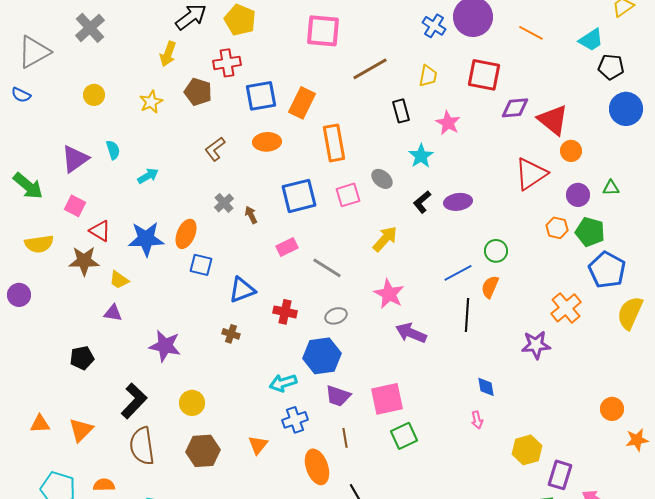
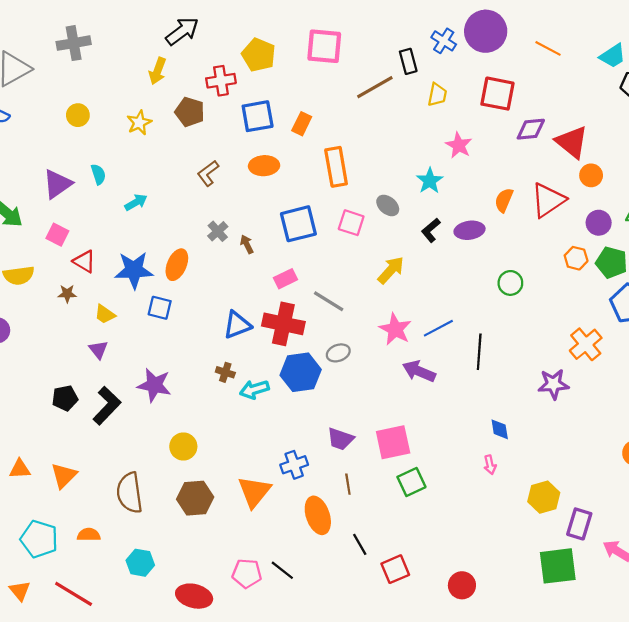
yellow pentagon: (240, 20) -> (259, 55), moved
gray cross: (90, 28) -> (74, 43), turned 32
orange rectangle: (302, 103) -> (302, 124), size x0.7
black rectangle: (401, 111) -> (408, 61), moved
pink square: (348, 195) -> (351, 223), turned 35
brown star: (84, 261) -> (67, 294), size x0.6
blue square: (201, 265) -> (160, 308), moved
blue line: (458, 273) -> (438, 328), moved
orange semicircle: (490, 287) -> (504, 200), moved
red cross: (285, 312) -> (283, 324), moved, size x1.6
purple triangle: (113, 313) -> (98, 350), turned 42
blue hexagon: (322, 356) -> (301, 372), moved
cyan arrow: (283, 383) -> (254, 389), moved
black L-shape: (134, 401) -> (107, 406), moved
orange triangle: (258, 445) -> (254, 492), size x1.6

